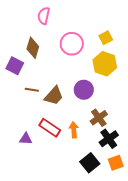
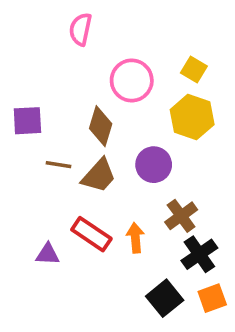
yellow square: (106, 38) -> (194, 70), turned -32
brown diamond: (33, 48) -> (101, 126), moved
purple square: (15, 66) -> (27, 121), turned -30

